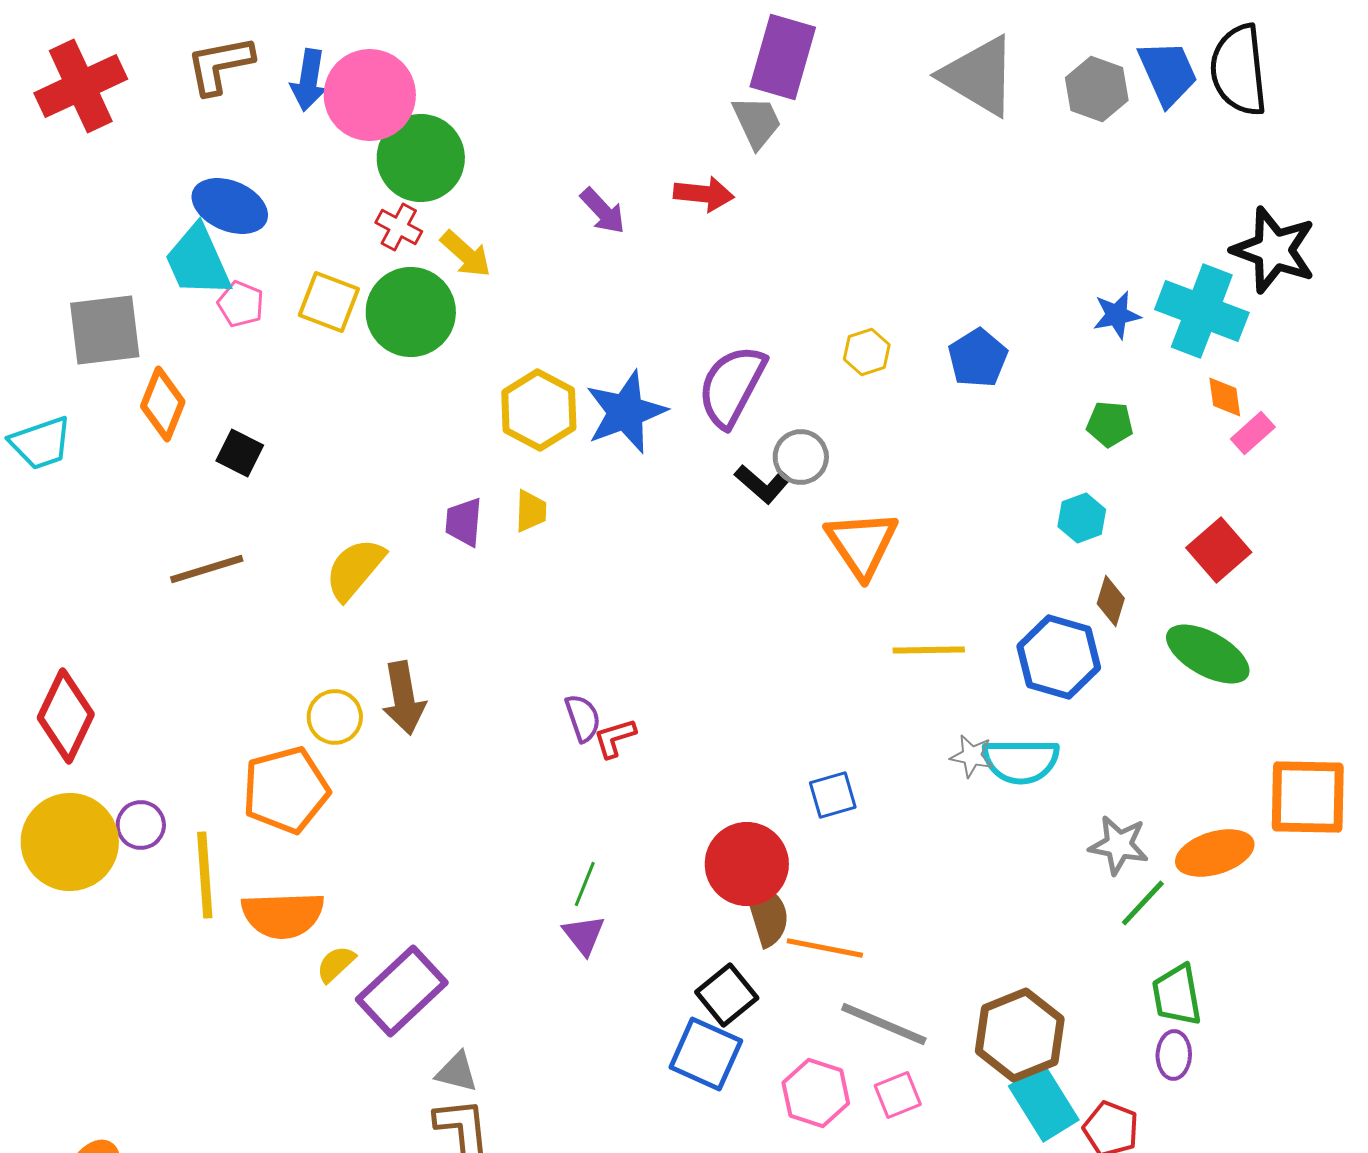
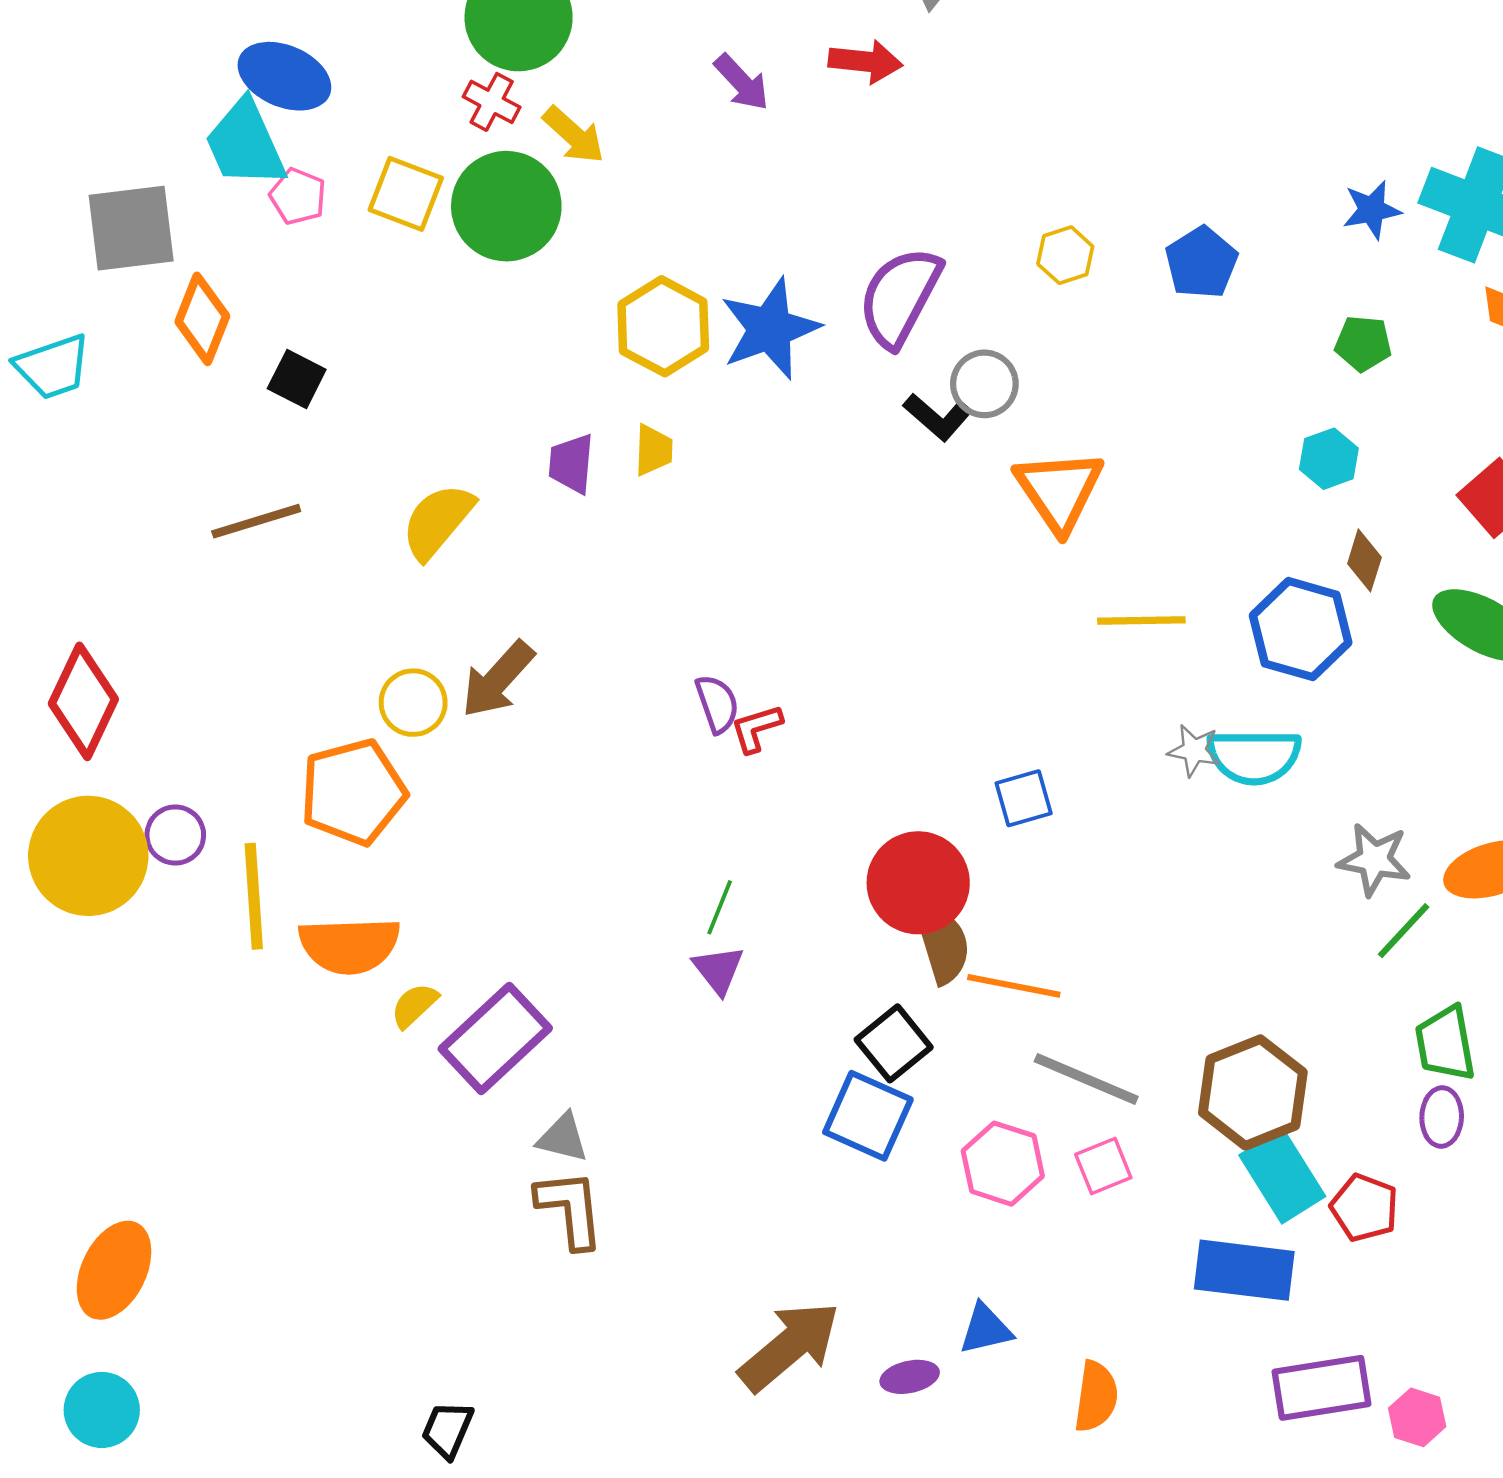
brown arrow: (404, 698) -> (498, 679), turned 52

